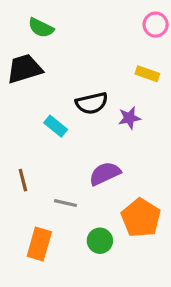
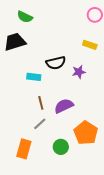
cyan rectangle: (56, 126) -> (34, 77), turned -32
brown line: (23, 180) -> (41, 103), moved
gray line: (66, 203) -> (40, 124), turned -56

